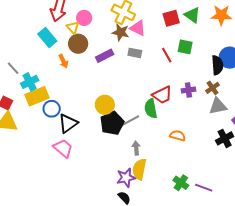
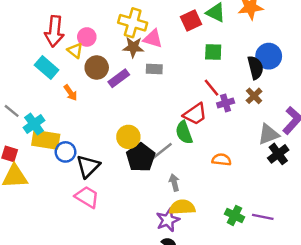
brown circle: (78, 44) -> (97, 68), moved
red line: (167, 55) -> (211, 88), moved
yellow rectangle: (37, 96) -> (46, 140), turned 40
gray triangle: (218, 106) -> (269, 134), moved
yellow semicircle: (139, 169) -> (182, 207), turned 85

